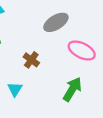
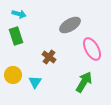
pink ellipse: (82, 51) -> (92, 49), turned 35

